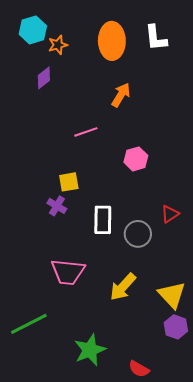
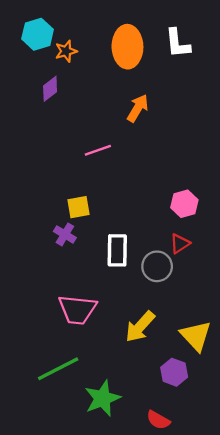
pink hexagon: (136, 159) -> (184, 204), moved
red triangle: (170, 214) -> (180, 244), moved
green line: (29, 324) -> (58, 369), moved
purple hexagon: (176, 327) -> (174, 372), moved

